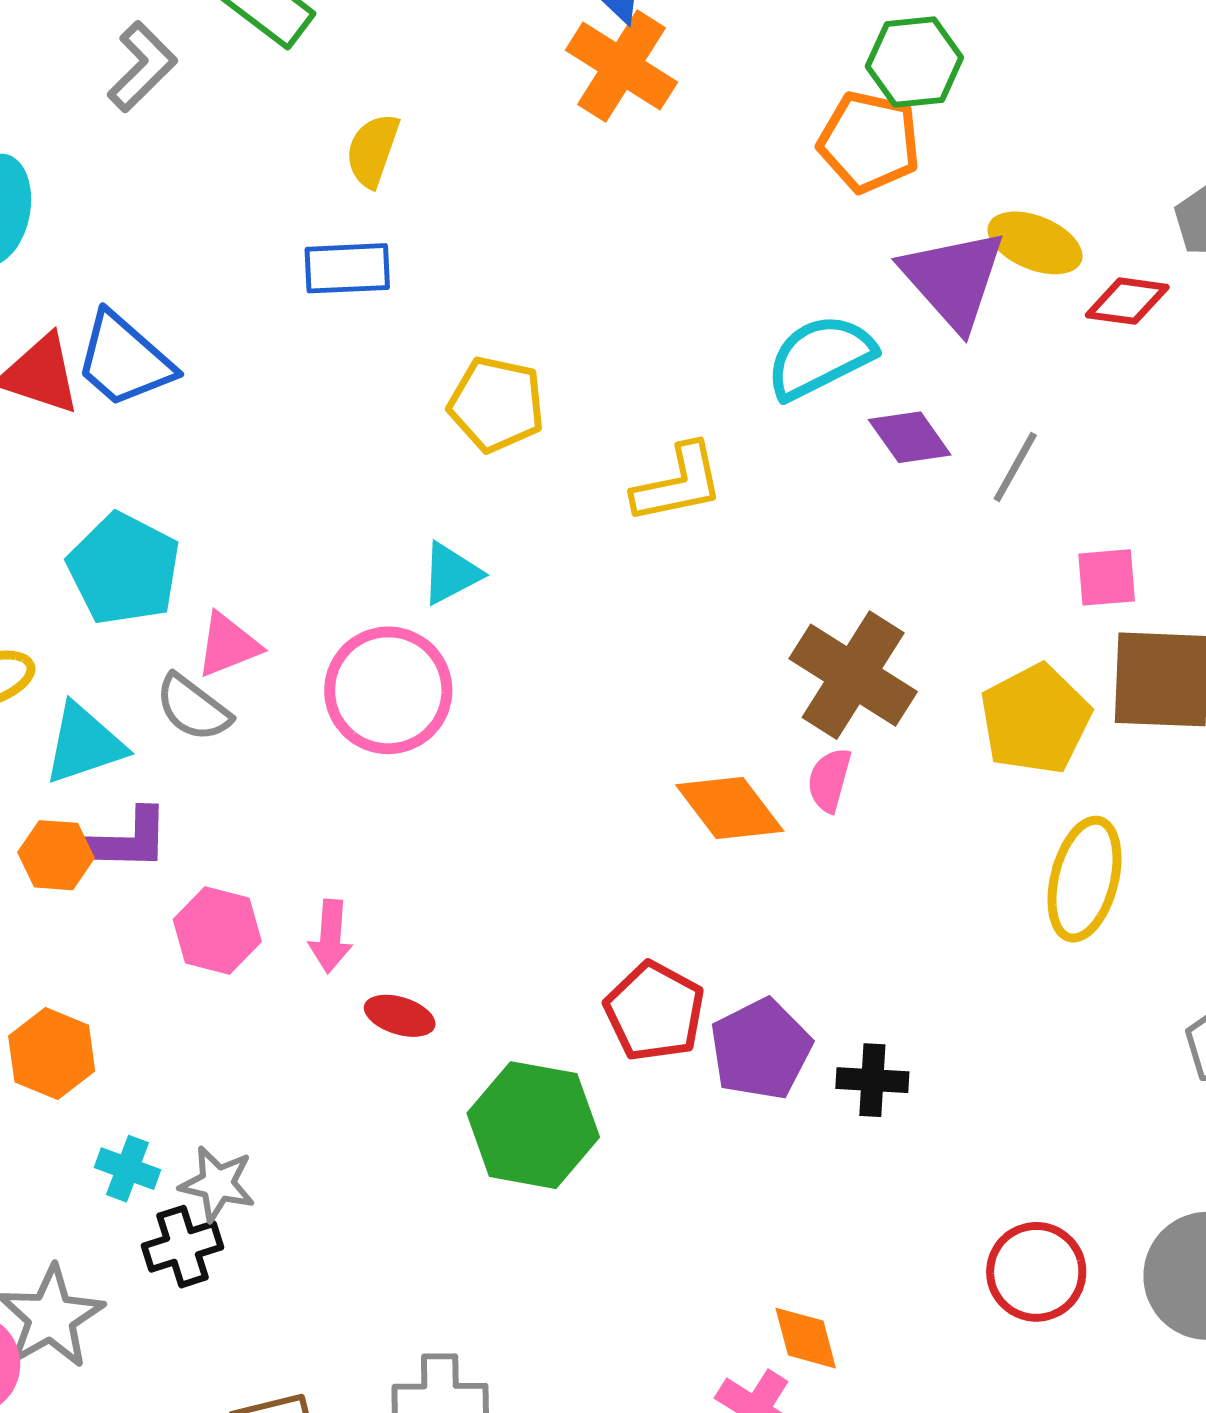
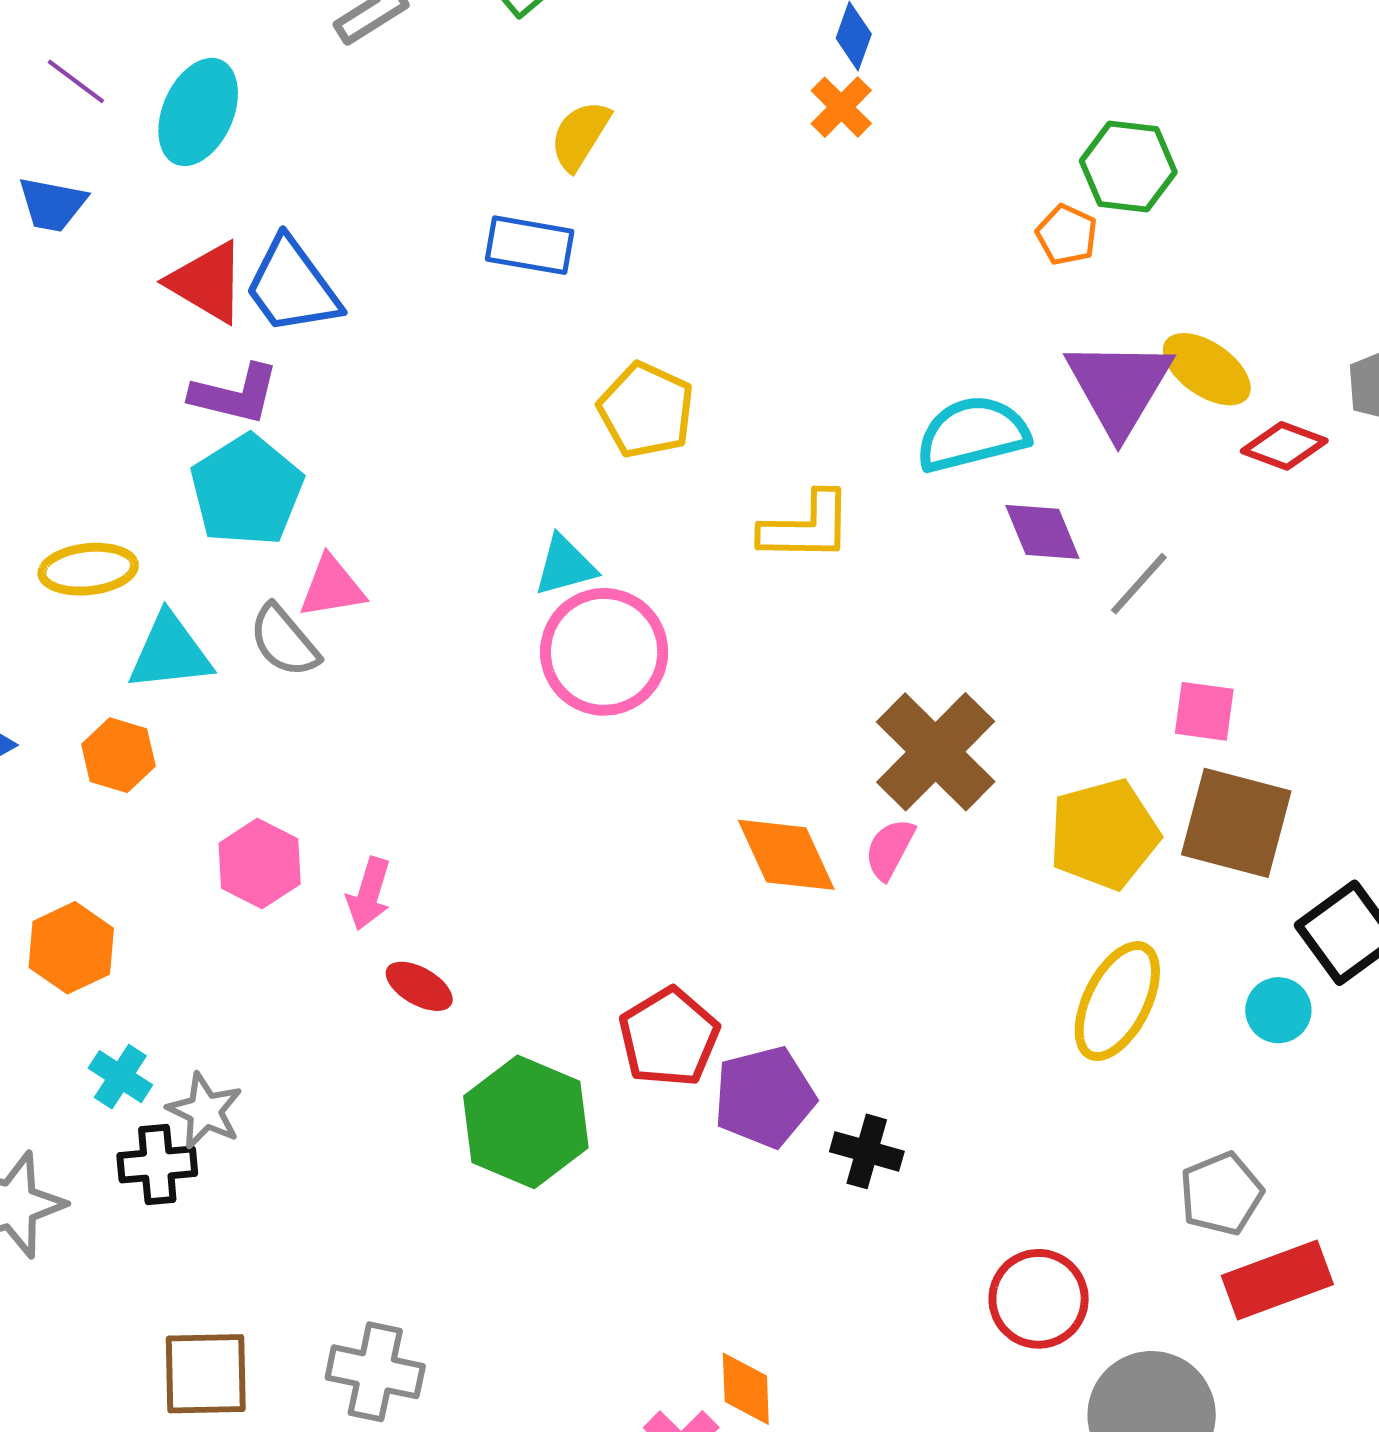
orange cross: (621, 66) -> (841, 107), size x0.6
orange pentagon: (869, 142) -> (1067, 235), size x0.6
pink circle: (388, 690) -> (604, 652), moved
purple L-shape: (128, 840) -> (235, 394), moved
red circle: (1036, 1272) -> (1039, 1299), moved

